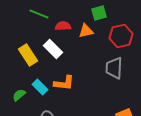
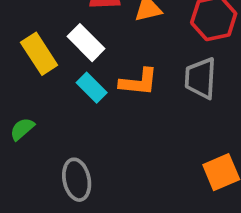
orange L-shape: (64, 83) -> (139, 82), moved
cyan rectangle: (40, 87) -> (92, 88), moved

